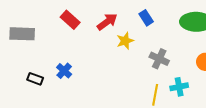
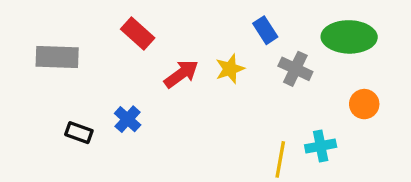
red arrow: (107, 22) -> (181, 74), moved
gray cross: (159, 59) -> (295, 69), moved

